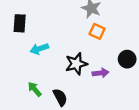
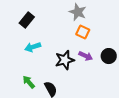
black rectangle: (20, 23) -> (27, 20), moved, turned 35
purple arrow: (101, 73) -> (86, 56), moved, turned 32

